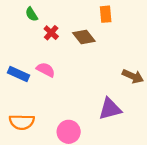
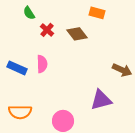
orange rectangle: (106, 14) -> (97, 13), turned -70
pink semicircle: (46, 70) -> (42, 64), turned 60

